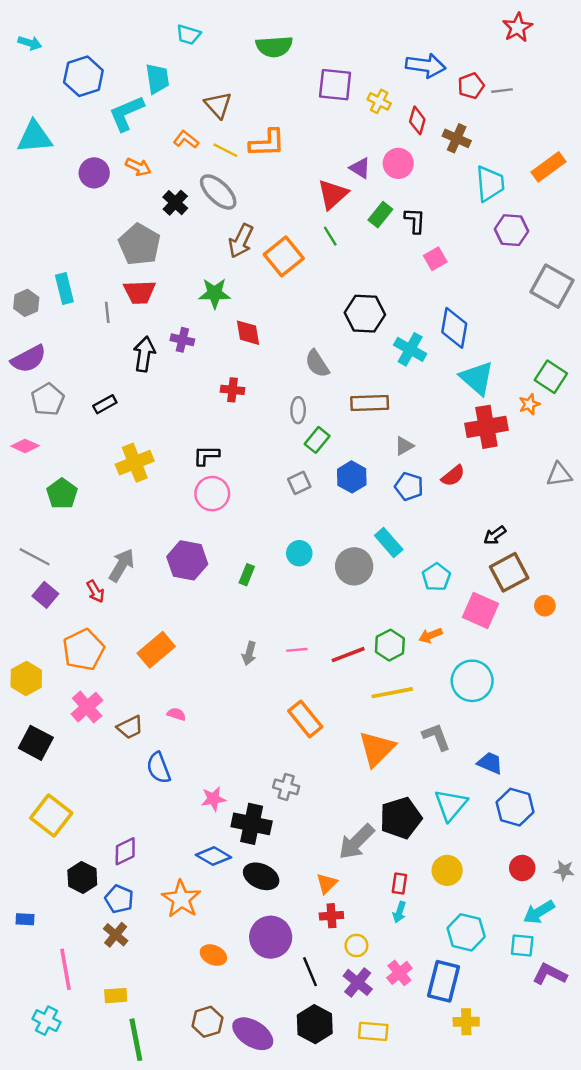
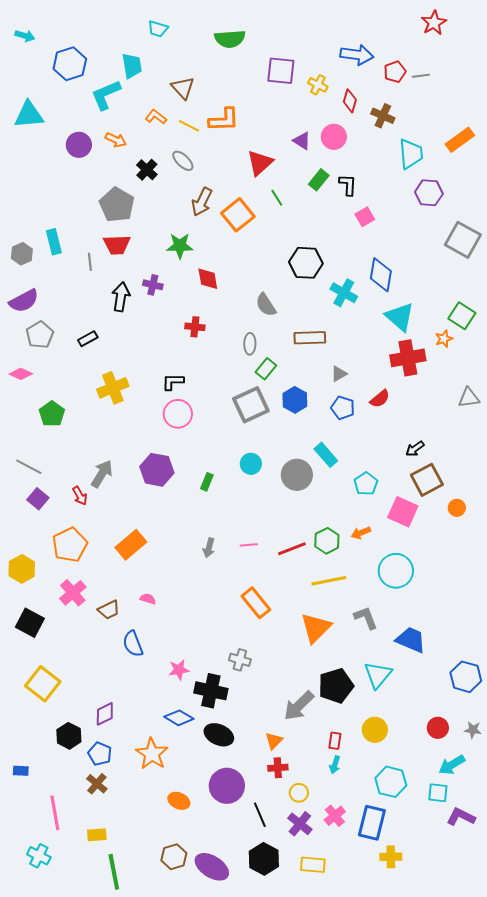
gray ellipse: (218, 192) -> (183, 161), size x0.7
red triangle: (333, 194) -> (260, 163), moved
gray square: (299, 483) -> (251, 405), size x1.8
blue trapezoid: (490, 763) -> (411, 640), size x1.4
blue hexagon: (515, 807) -> (466, 677), moved

